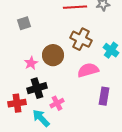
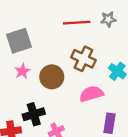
gray square: (24, 23) -> (19, 41), size x1.6
pink star: (31, 63) -> (22, 71), moved

